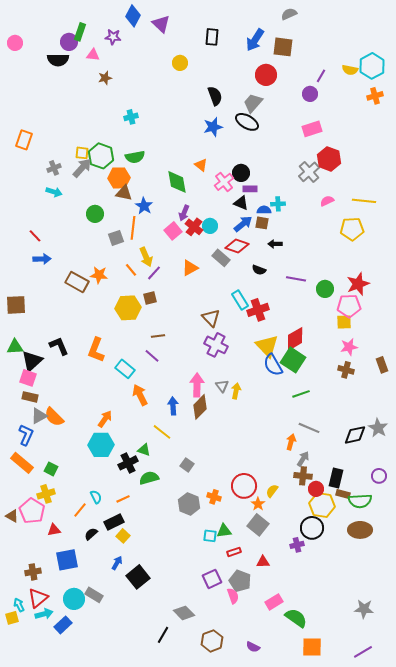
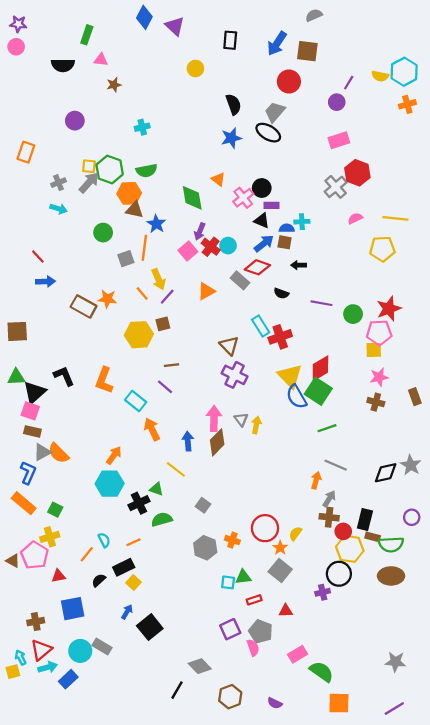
purple star: (113, 37) -> (18, 24), moved
purple circle: (69, 42) -> (75, 121), moved

